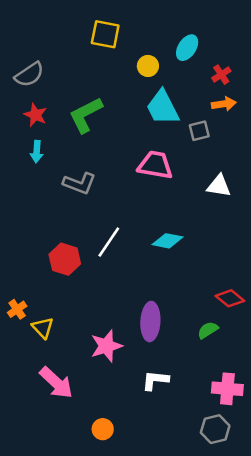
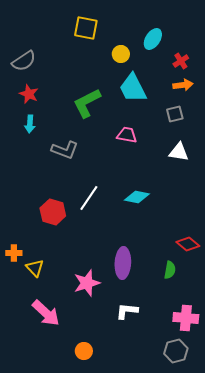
green L-shape: (86, 115) -> (87, 103), moved
gray square: (199, 131) -> (175, 114), moved
pink trapezoid: (155, 165) -> (127, 135), size x0.7
orange cross: (17, 309) -> (14, 253), turned 35
green semicircle: (208, 330) -> (170, 270), turned 132

